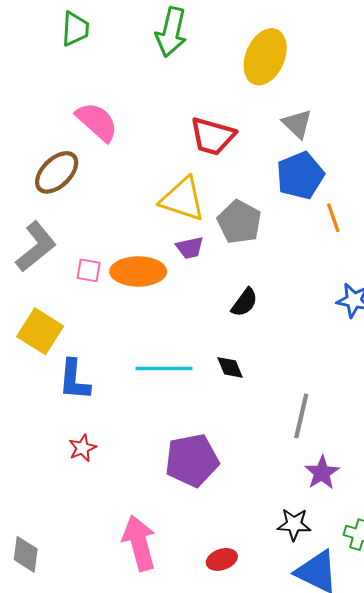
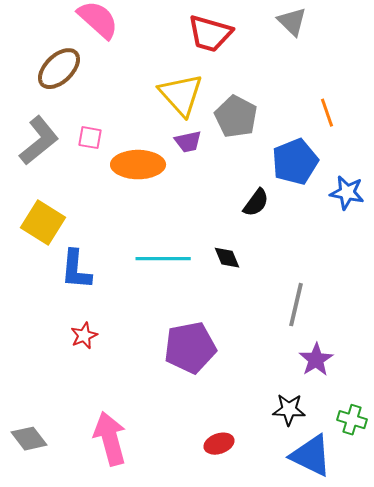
blue pentagon: (300, 175) -> (295, 162), moved
yellow triangle: (183, 199) -> (181, 95), turned 30
pink square: (89, 270) -> (90, 138), moved
black semicircle: (244, 302) -> (256, 203), moved
pink arrow: (139, 543) -> (110, 439), moved
gray diamond: (26, 554) -> (29, 439), turned -45

